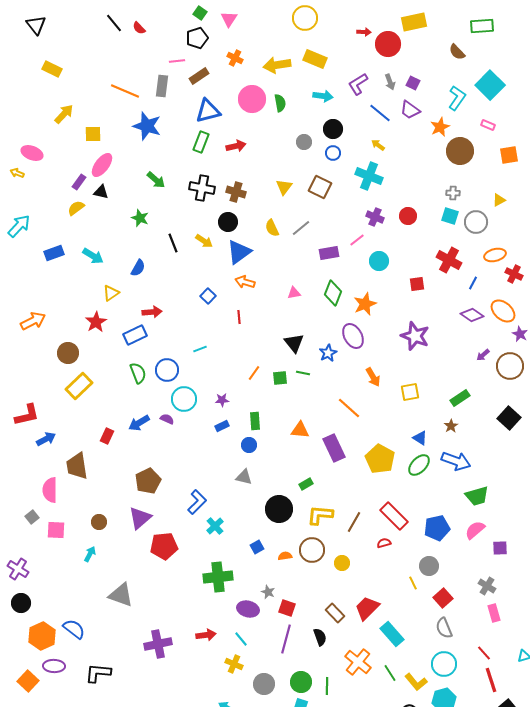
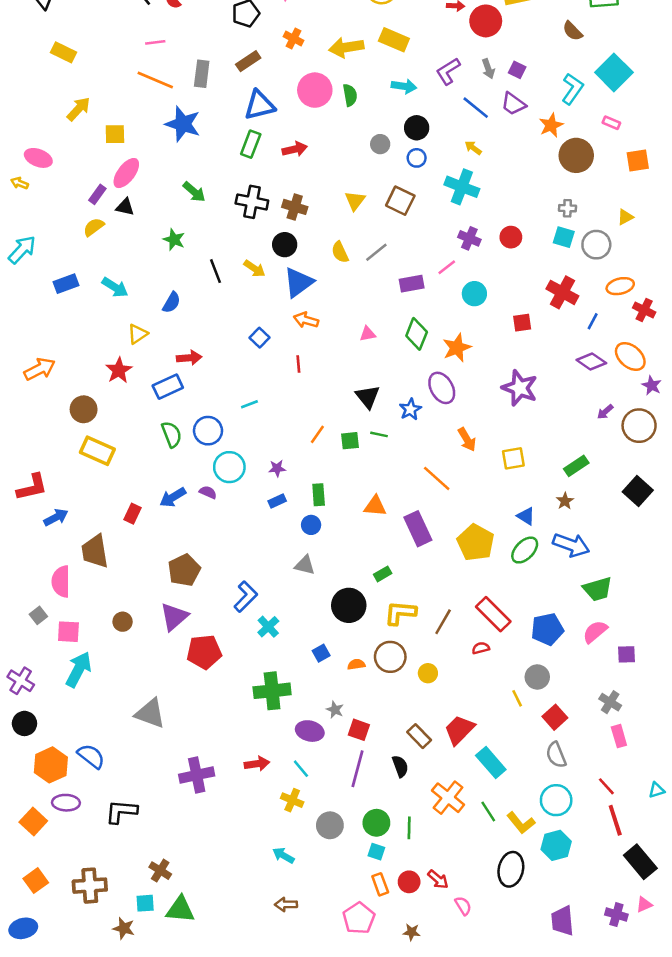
pink line: (177, 61) -> (155, 42), moved
yellow rectangle: (79, 386) -> (97, 451), turned 68
cyan arrow: (90, 554) -> (79, 669), moved, size x1.8

